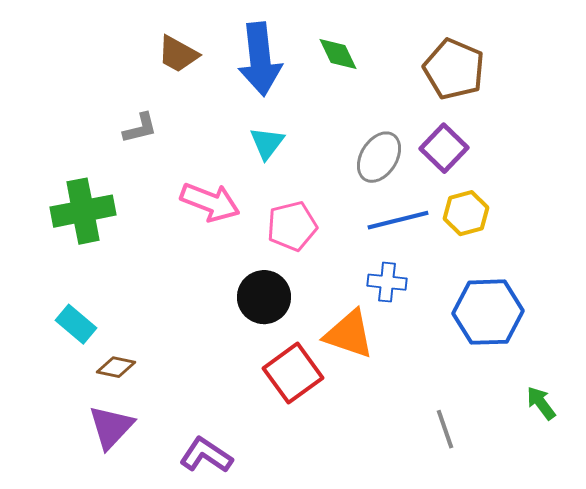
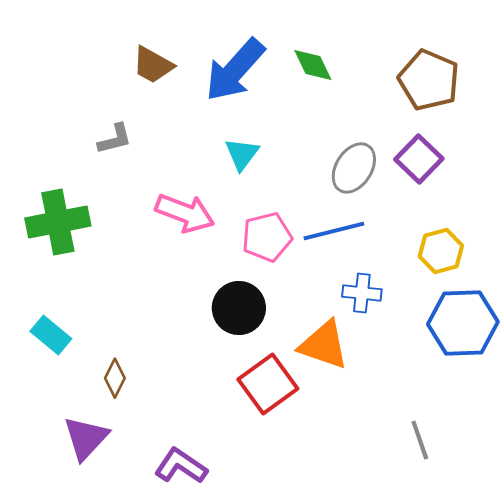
blue arrow: (260, 59) -> (235, 70), turned 48
yellow hexagon: (466, 213) -> (441, 251), moved
blue line: (398, 220) -> (334, 231), moved
brown diamond: (116, 367) -> (115, 378), moved, turned -75

